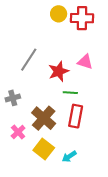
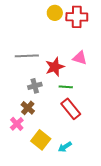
gray line: (29, 60) -> (27, 56), turned 55
gray cross: (13, 98) -> (35, 86), moved
red rectangle: (76, 116) -> (71, 109), turned -50
brown cross: (44, 118) -> (28, 108), moved, size x0.6

